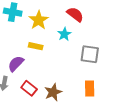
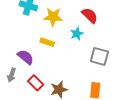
yellow star: (39, 20) -> (53, 17), turned 30
purple semicircle: (16, 64) -> (25, 57), turned 78

